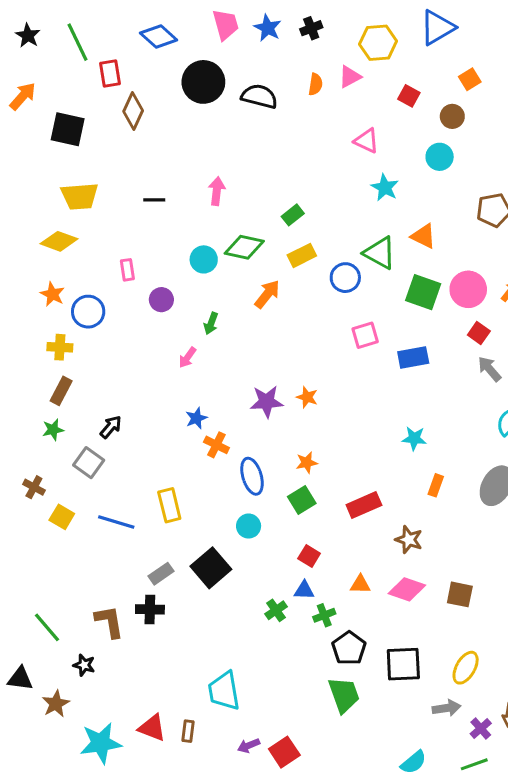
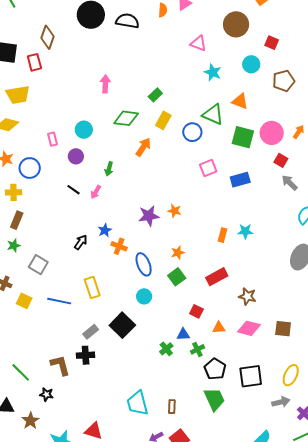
red rectangle: (110, 74) -> (34, 62), moved
red square: (409, 96) -> (272, 43), moved
brown circle: (452, 116) -> (236, 24), moved, size x1.6
cyan circle: (440, 157) -> (251, 64), moved
black line: (154, 200) -> (73, 190), moved, turned 40
yellow rectangle: (302, 255) -> (163, 120), turned -30
cyan circle: (204, 259) -> (84, 130), moved
black arrow: (111, 427) -> (81, 242), moved
orange rectangle: (436, 485) -> (223, 235), moved
red square: (309, 556) -> (196, 311), moved
brown rectangle: (188, 731) -> (172, 407), moved

